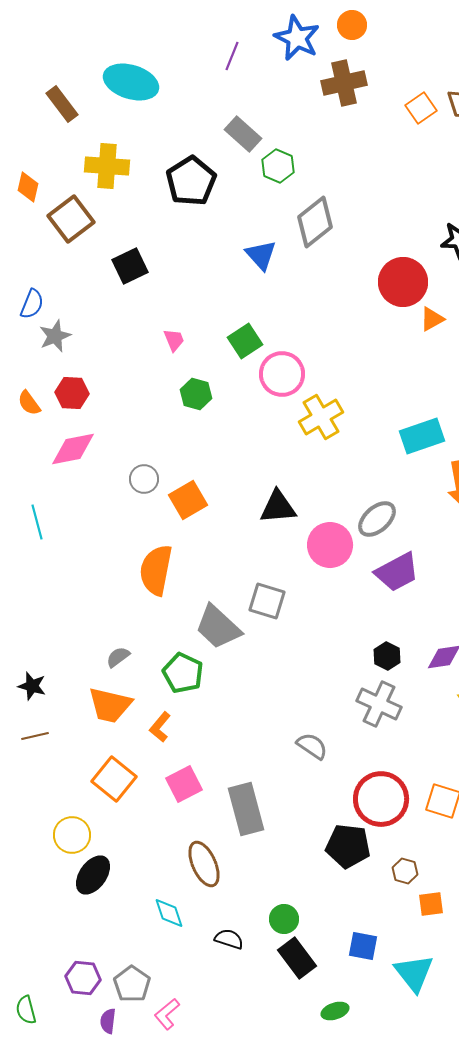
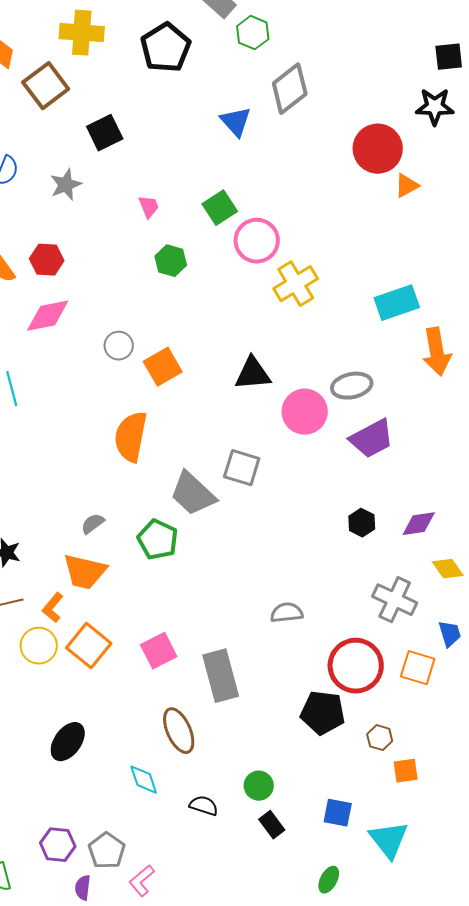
gray star: (55, 336) -> (66, 185), moved
gray ellipse: (377, 519) -> (352, 386), turned 30
gray cross: (379, 704) -> (395, 600), moved
orange L-shape: (160, 727) -> (53, 608), moved
gray semicircle: (312, 746) -> (287, 613), turned -40
yellow circle: (72, 835) -> (39, 646), moved
black rectangle: (297, 958) -> (272, 825), size x0.7
green ellipse: (335, 1011) -> (329, 880), moved, turned -44

